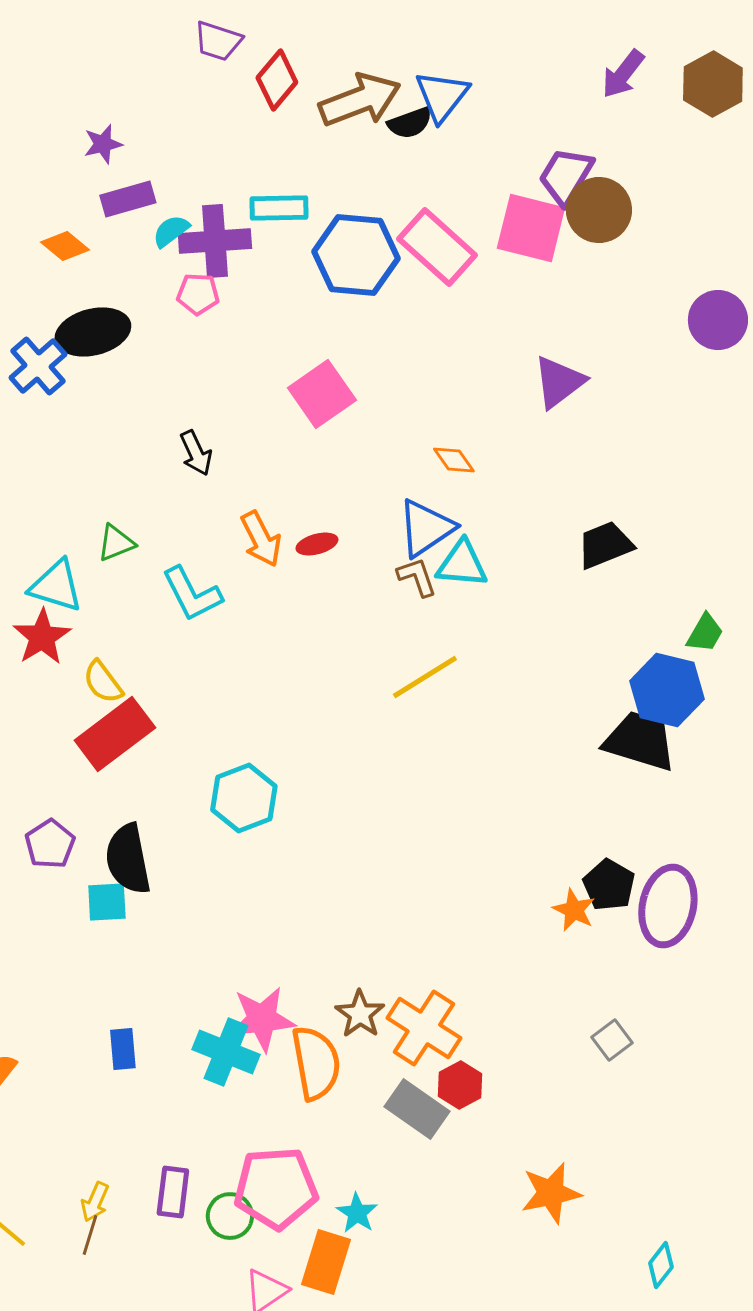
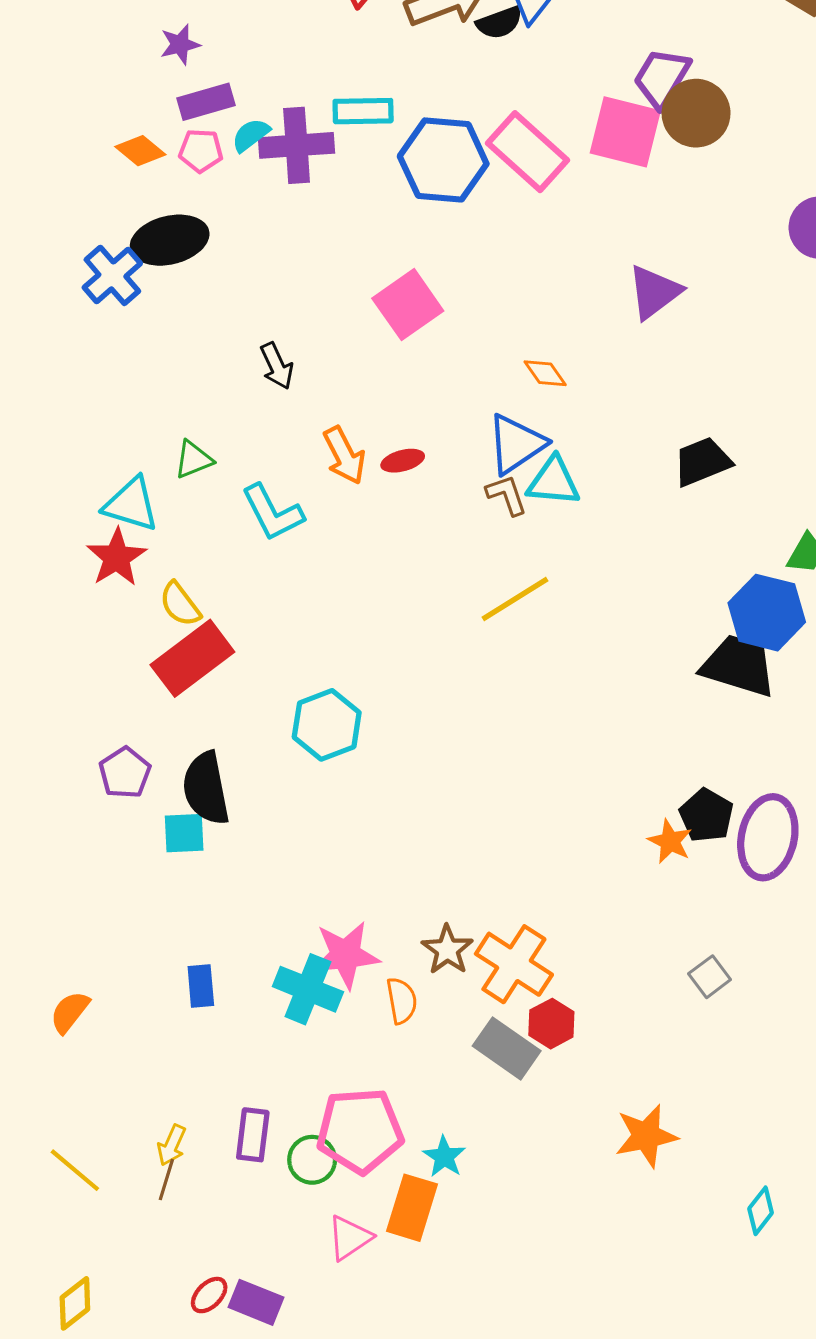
pink pentagon: (198, 294) -> (201, 151), moved
orange semicircle: (316, 1063) -> (402, 1001), size x0.6

